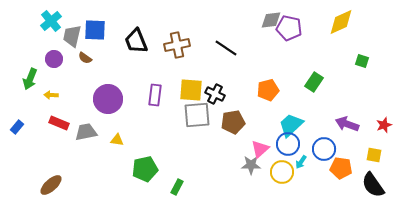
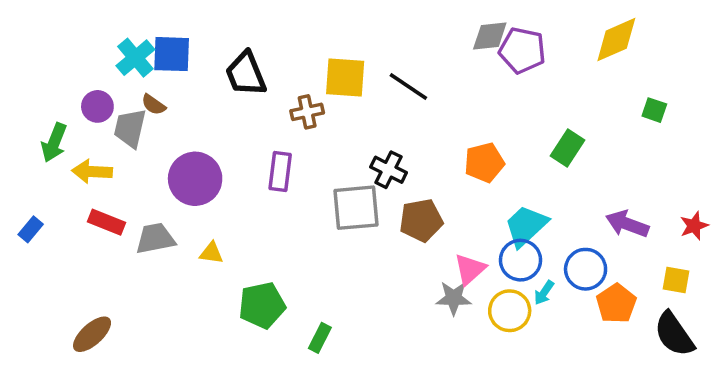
cyan cross: (51, 21) -> (135, 58), moved
gray trapezoid: (72, 36) -> (130, 128), moved
brown cross: (177, 45) -> (307, 112), moved, size x0.7
yellow square: (191, 90) -> (345, 78), moved
yellow arrow: (51, 95) -> (92, 172), size x1.5
orange pentagon: (341, 168) -> (616, 304), turned 30

